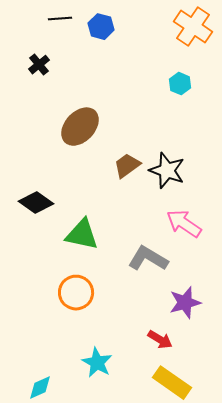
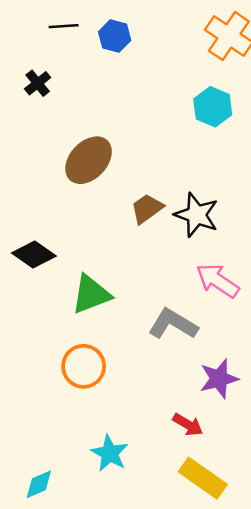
cyan hexagon: (180, 84) -> (213, 107), size x1.4
green triangle: (82, 235) -> (91, 294), turned -33

